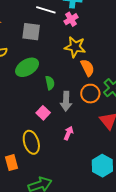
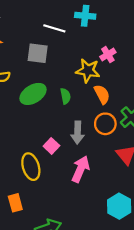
pink cross: (71, 19) -> (108, 55), moved
green semicircle: (50, 83) -> (65, 96), moved
pink arrow: (69, 133) -> (81, 169), size x1.6
yellow ellipse: (31, 142) -> (31, 167), moved

